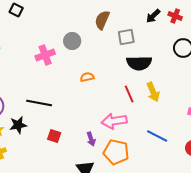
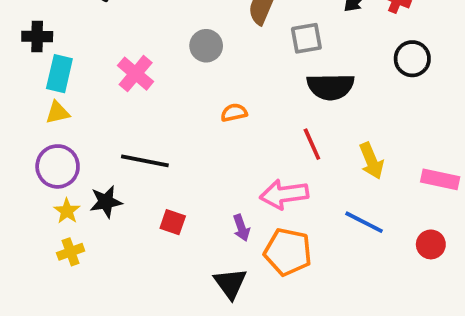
pink cross: (45, 55) -> (136, 74), moved, turned -30
yellow arrow: (153, 92) -> (371, 161), moved

